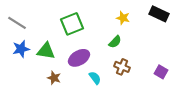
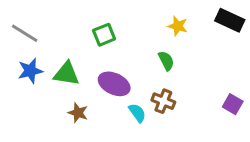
green square: (72, 24) -> (104, 35), size x0.7
green semicircle: (115, 42) -> (166, 61), turned -72
purple ellipse: (79, 58) -> (114, 84), turned 55
brown cross: (122, 67) -> (163, 101), moved

